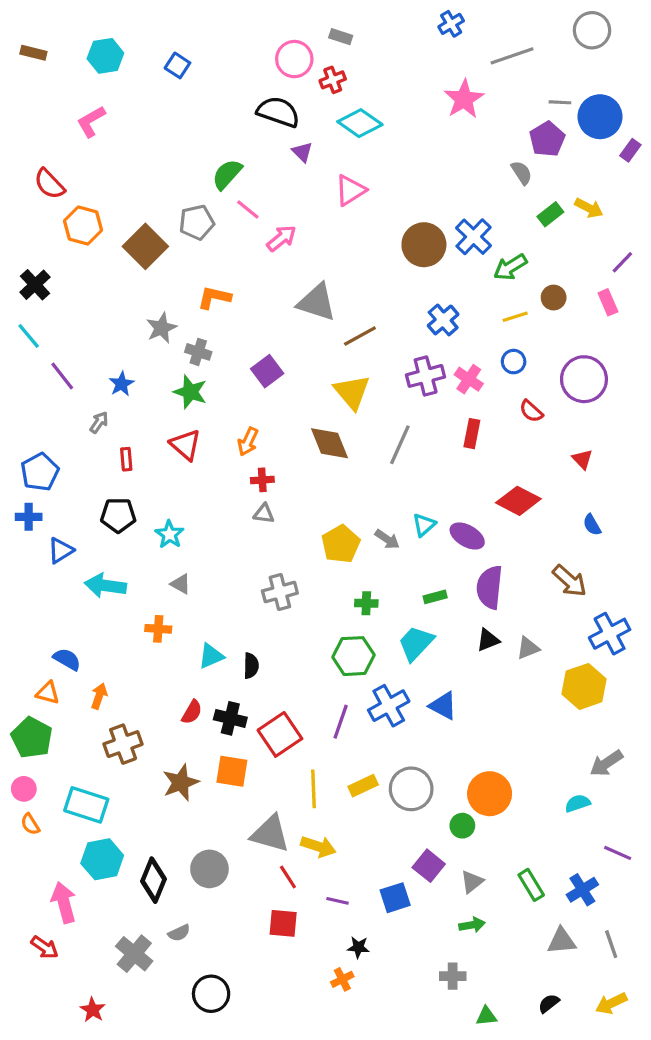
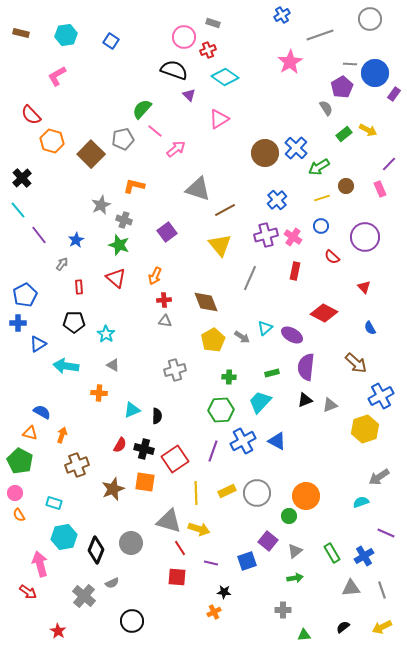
brown diamond: (330, 443) -> (206, 302), moved
cyan rectangle: (86, 805) -> (54, 503), size x0.6

